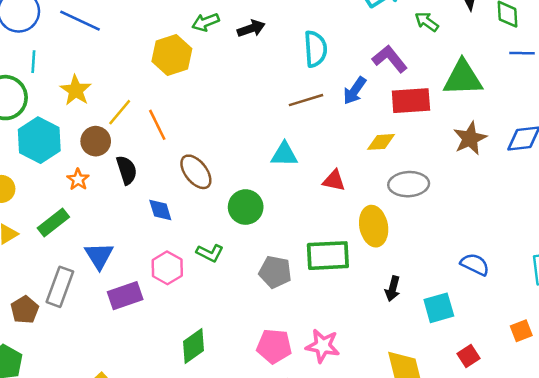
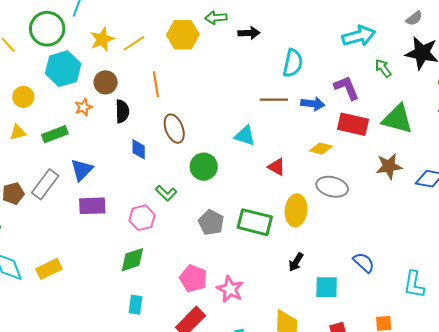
blue arrow: (355, 91) -> (313, 104), turned -135
yellow line: (120, 112) -> (134, 43), moved
pink hexagon: (167, 268) -> (142, 218), moved

